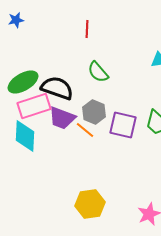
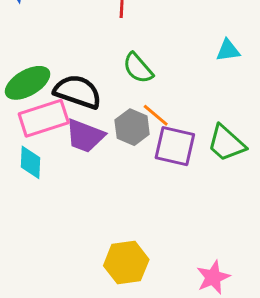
orange line: (85, 130) -> (156, 115), moved
cyan diamond: (25, 136) -> (30, 162), size x0.7

